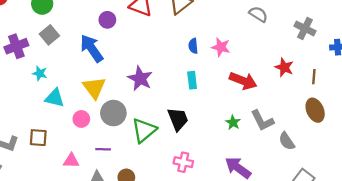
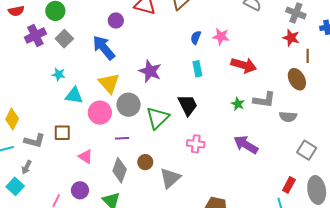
purple cross: (16, 46) -> (35, 36), moved
blue semicircle: (193, 46) -> (196, 38), turned 32
red star: (284, 67) -> (291, 38), moved
brown ellipse: (315, 110) -> (297, 79), moved
pink circle: (81, 119) -> (100, 113), size x1.5
gray L-shape: (262, 121) -> (264, 100), turned -50
gray semicircle: (287, 141) -> (288, 117), turned -48
pink triangle: (71, 161) -> (86, 157), moved, turned 35

